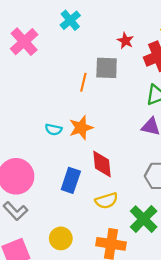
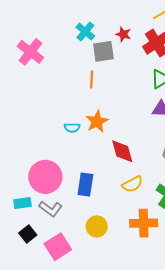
cyan cross: (70, 20) -> (85, 32), moved
gray square: (107, 68) -> (103, 51), moved
blue rectangle: (71, 180) -> (85, 185), moved

